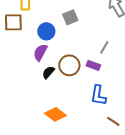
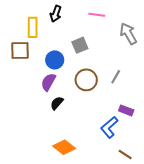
brown circle: (69, 65) -> (86, 80), moved
purple rectangle: (93, 65) -> (126, 110), moved
blue L-shape: (98, 95) -> (109, 127), turned 40

